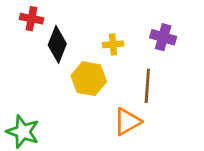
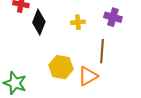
yellow hexagon: (89, 79) -> (61, 67), moved

